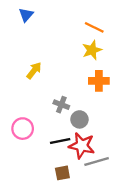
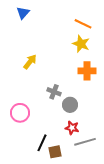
yellow star: (92, 50) -> (81, 44), turned -30
black line: (60, 141) -> (42, 143), moved, turned -54
red star: (82, 146) -> (72, 128), size x0.6

